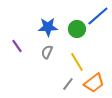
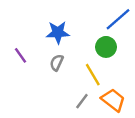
green circle: (77, 29) -> (106, 47), moved
orange trapezoid: (94, 83) -> (113, 100), turned -105

